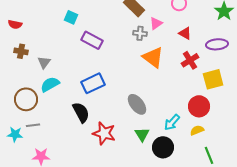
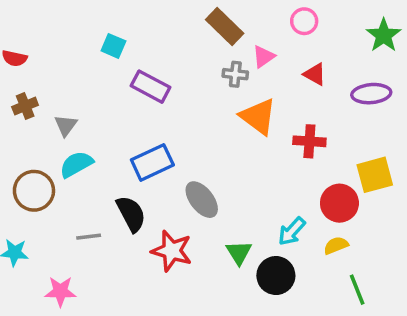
brown cross: (21, 51) -> (25, 106), turned -32
red cross: (190, 60) -> (309, 141), moved, turned 36
yellow square: (213, 79) -> (375, 175), moved
gray ellipse: (137, 104) -> (202, 200), moved
gray line: (33, 125) -> (89, 237), moved

